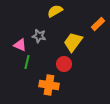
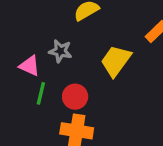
red circle: (64, 64) -> (75, 97), moved

